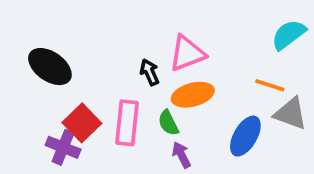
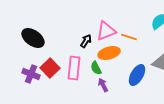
black arrow: (150, 72) -> (86, 41), turned 56
orange line: (270, 85) -> (129, 37), moved
purple cross: (63, 147) -> (31, 74), moved

